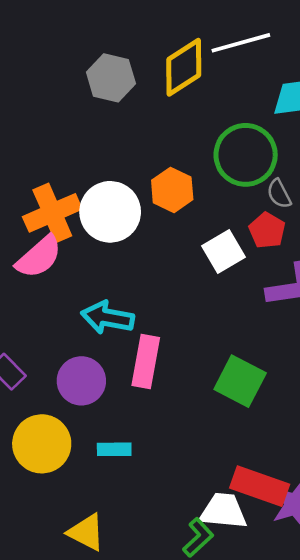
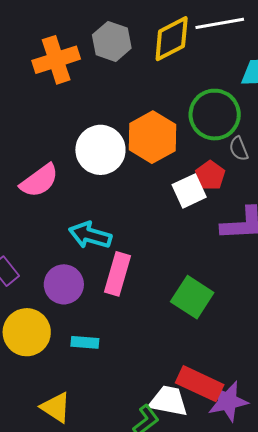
orange hexagon: (172, 190) -> (152, 137), size x1.4
orange cross: (52, 213) -> (56, 60), moved
red pentagon: (267, 230) -> (210, 175), moved

